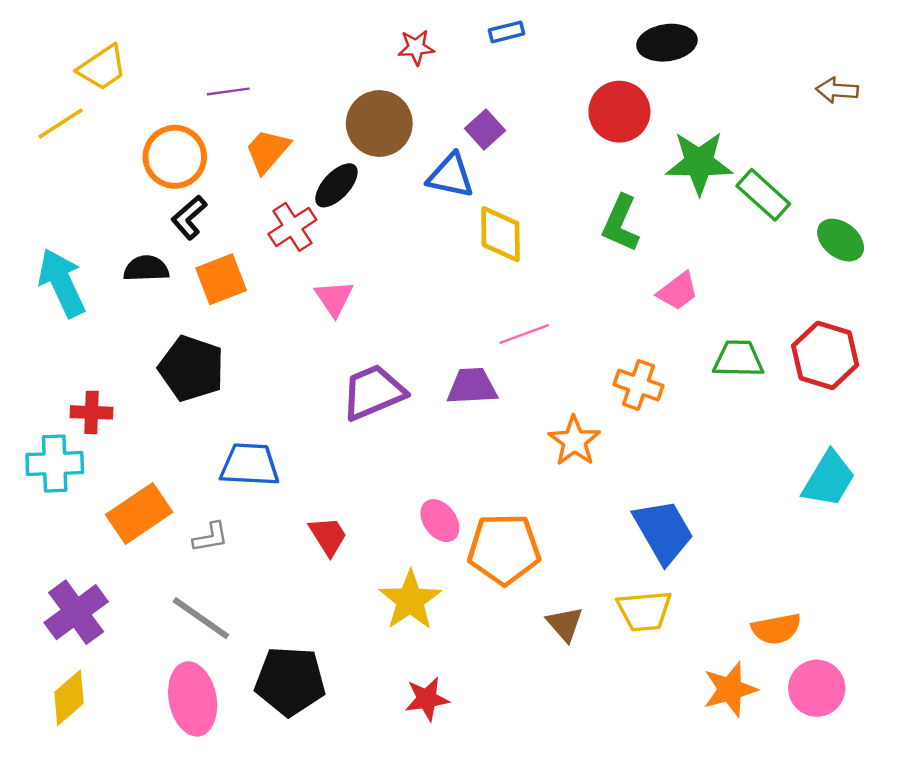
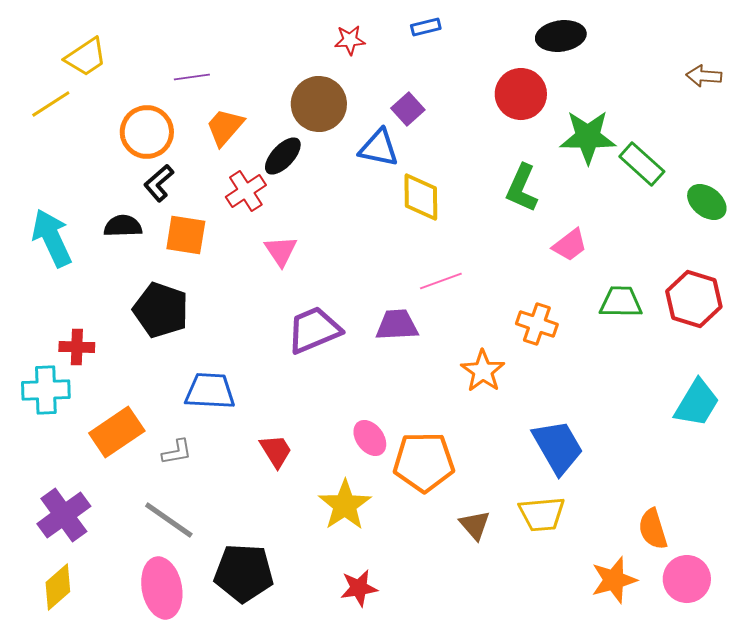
orange square: (221, 279) -> (186, 235), turned 30
orange semicircle: (776, 629) -> (653, 529), turned 84

